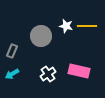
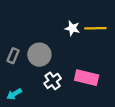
gray circle: (41, 36) -> (39, 55), moved
cyan arrow: (12, 74) -> (14, 94), moved

